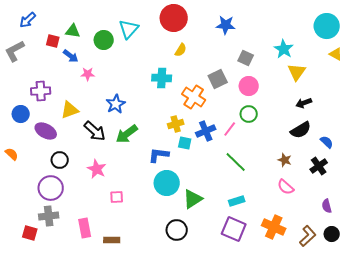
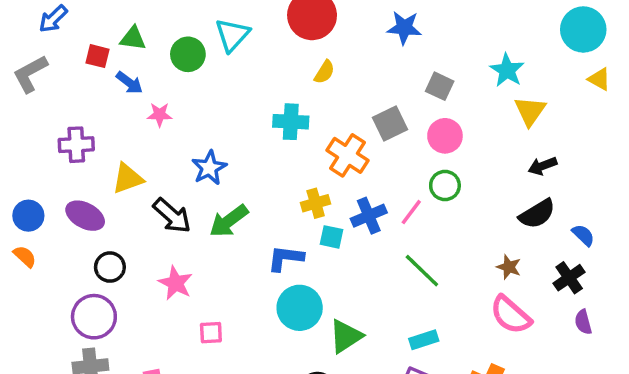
blue circle: (21, 114) -> (28, 216), moved
pink semicircle: (286, 187) -> (511, 315), size x1.4
purple semicircle: (327, 206) -> (583, 322), moved

